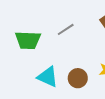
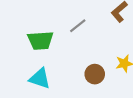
cyan triangle: (48, 77) -> (40, 78), moved

